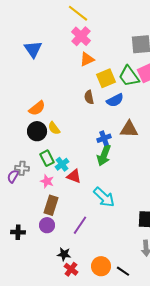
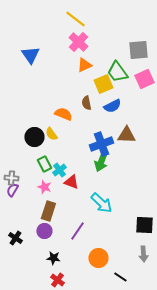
green trapezoid: (129, 76) -> (117, 72), moved
orange semicircle: (37, 108) -> (63, 114), moved, turned -120
blue cross: (104, 138) -> (101, 144), size x1.6
gray cross: (22, 168) -> (11, 178), moved
purple semicircle: (13, 176) -> (12, 190), moved
black cross: (18, 232) -> (15, 238), turned 32
black star: (64, 254) -> (53, 258), moved
orange circle: (101, 266) -> (98, 258), moved
red cross: (71, 269) -> (57, 280), moved

